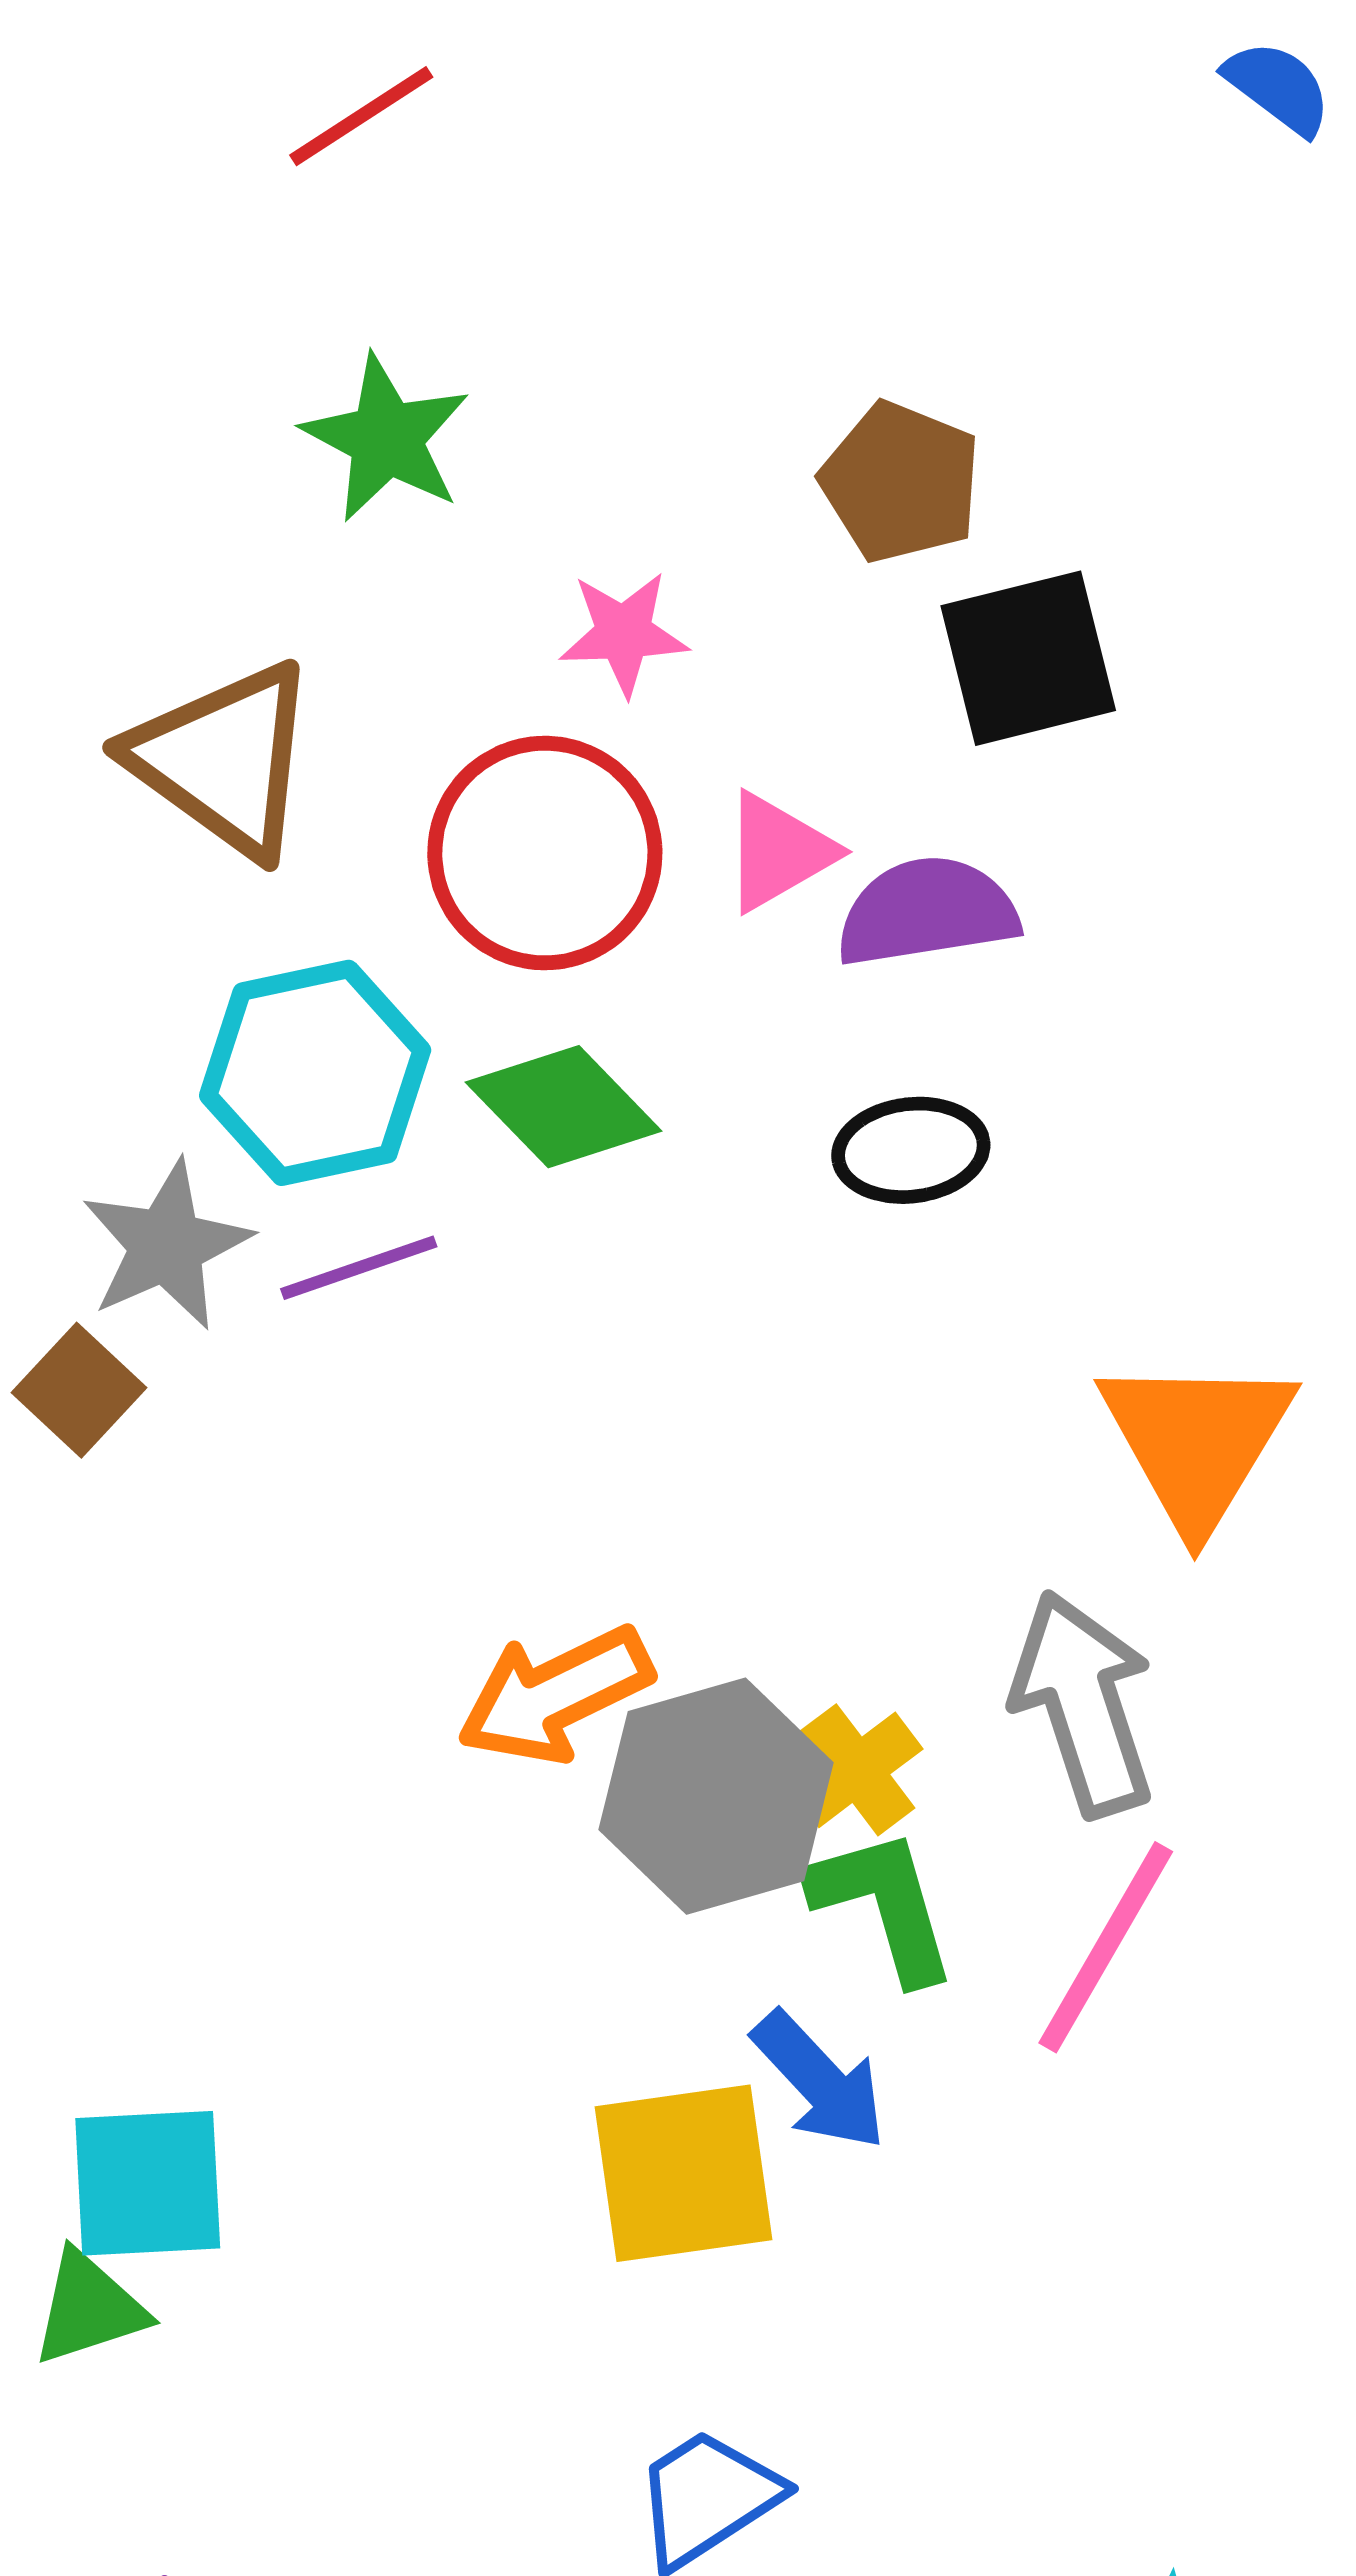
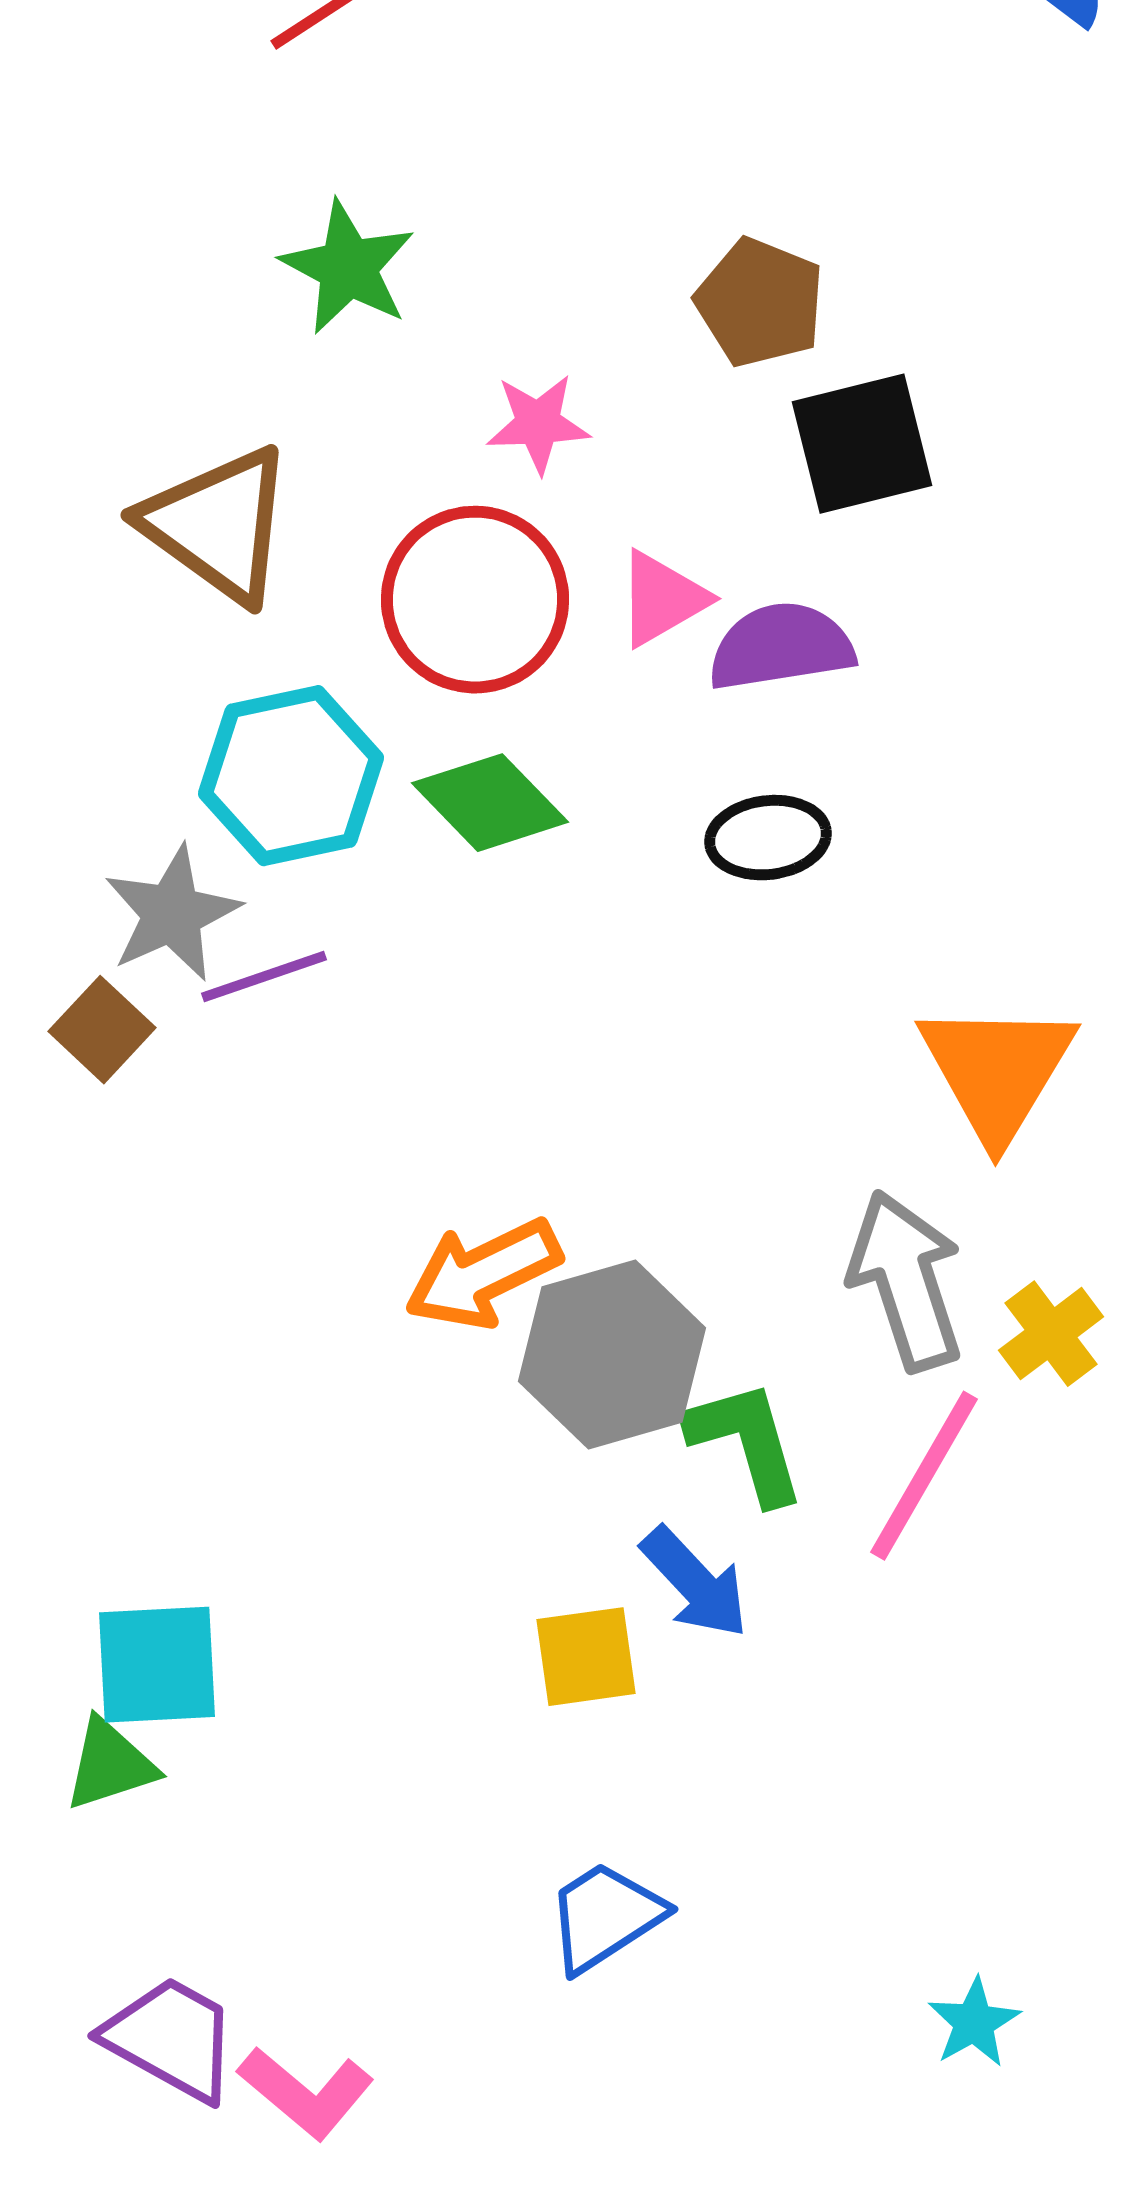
purple line: (359, 1268) -> (264, 977), moved
yellow cross: (857, 1770) -> (1051, 1334), moved
yellow square: (684, 2173) -> (586, 1657), size x0.7

